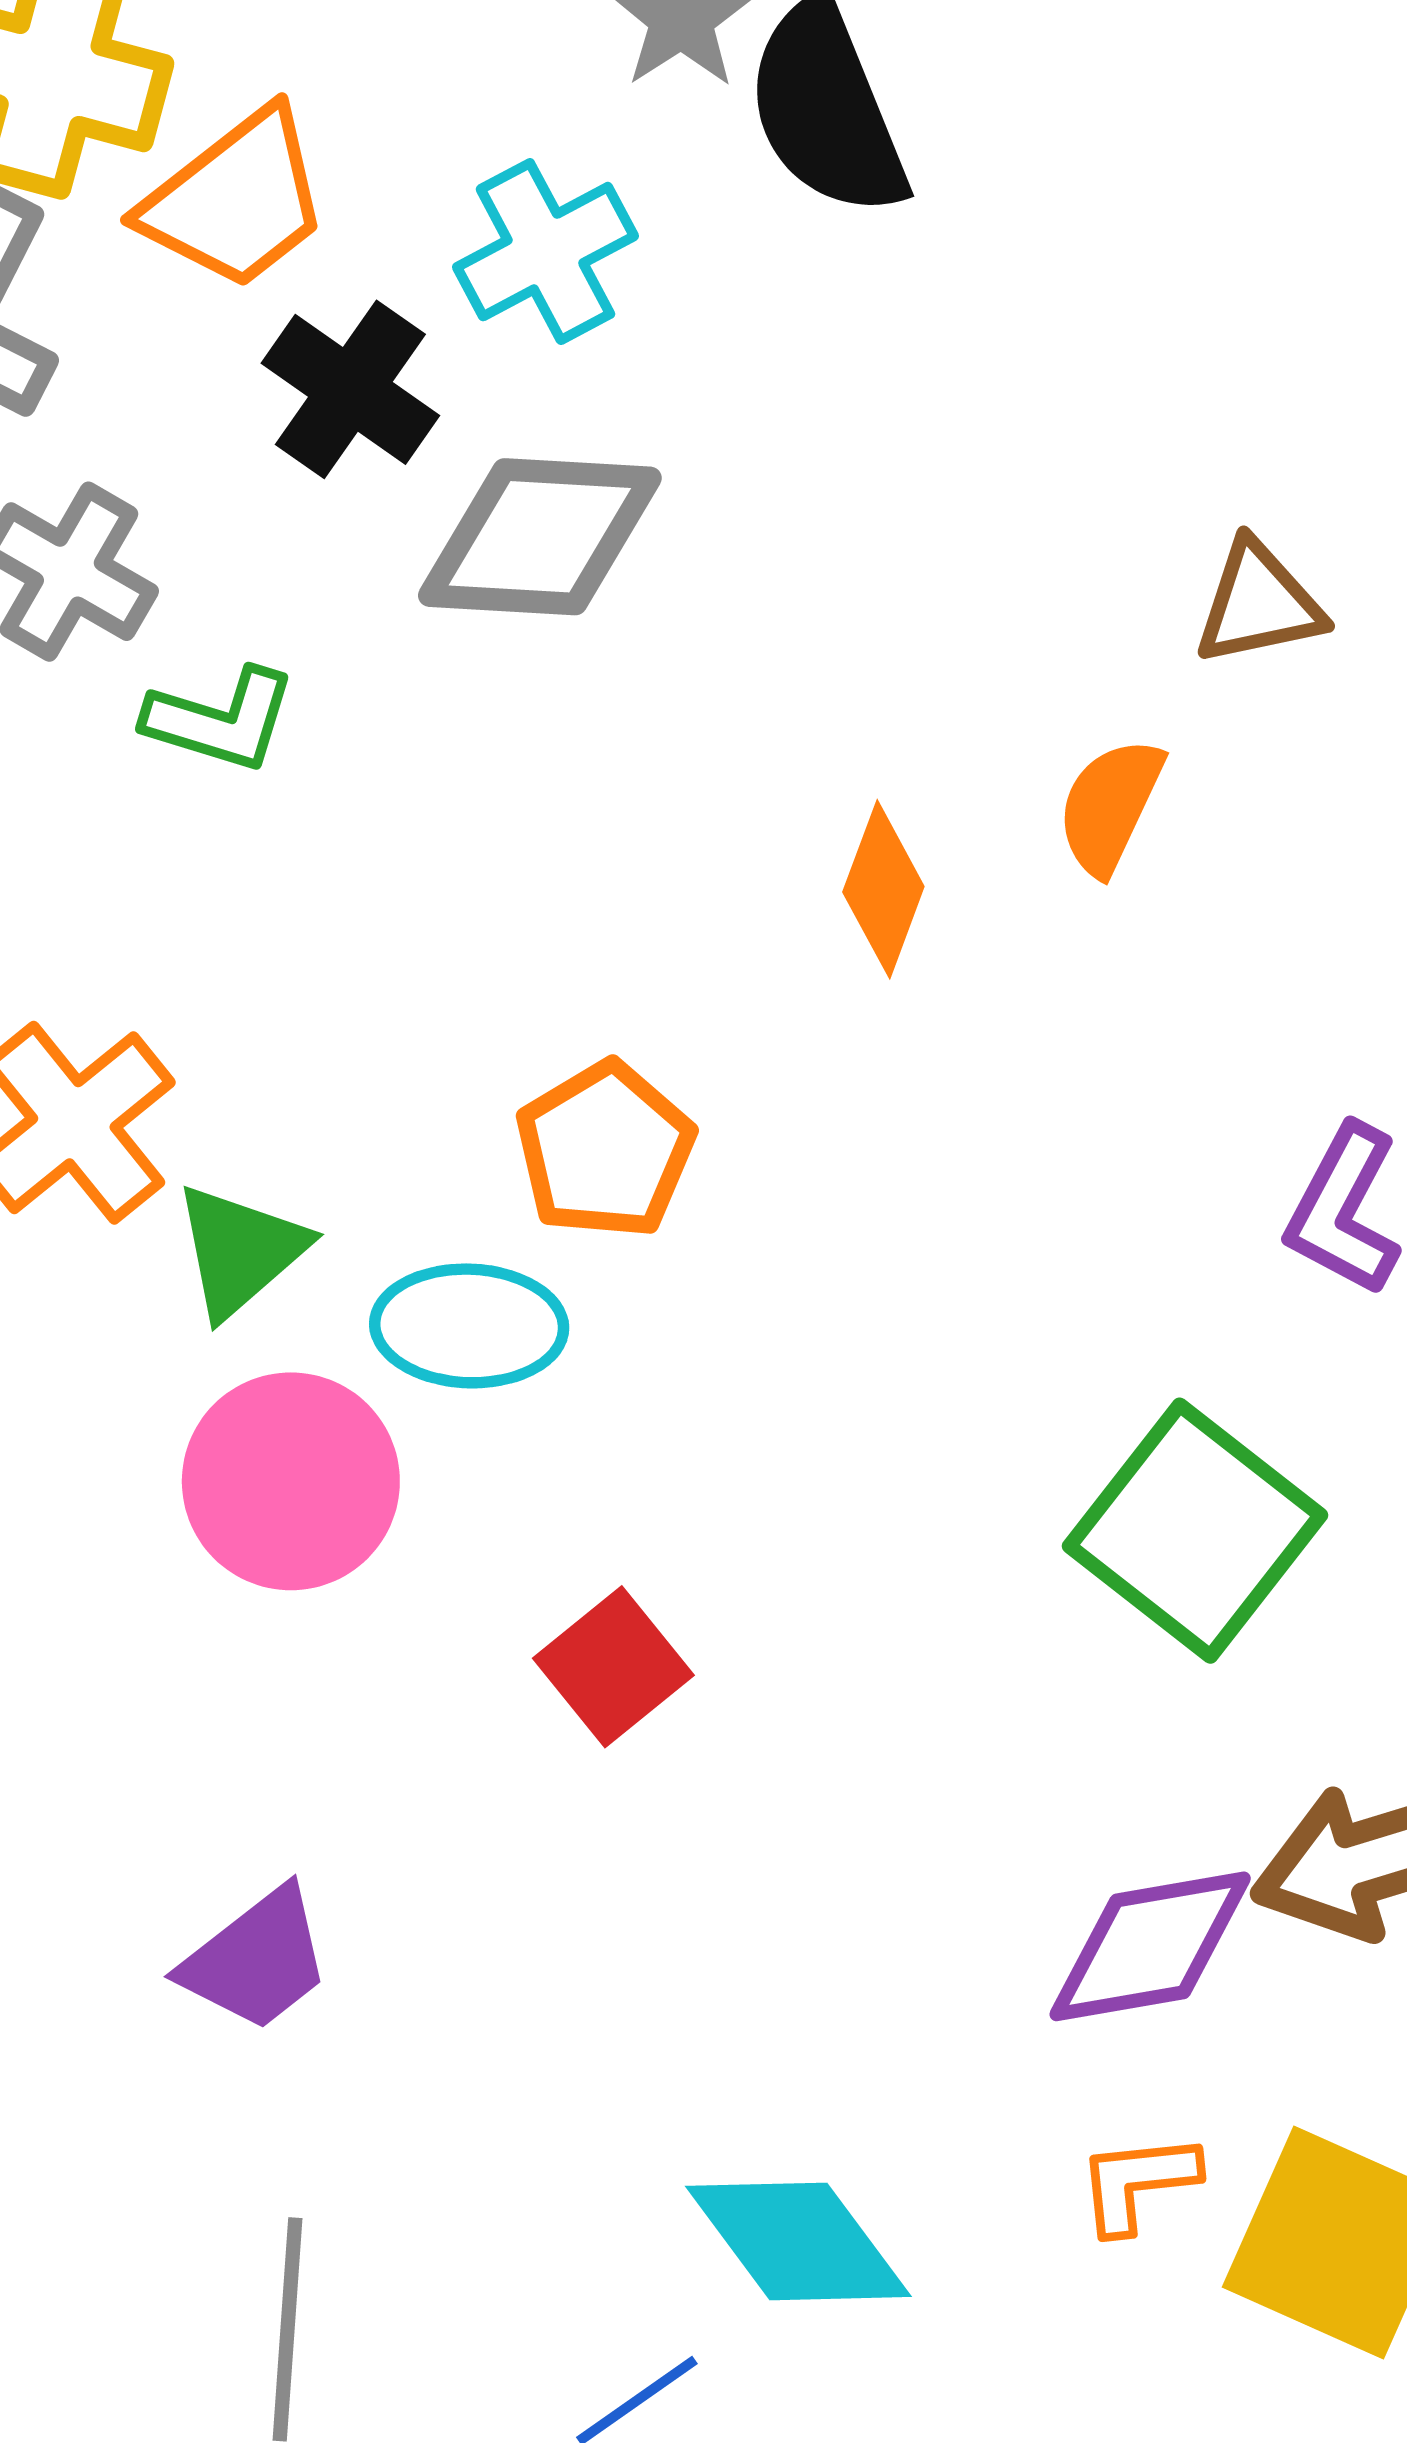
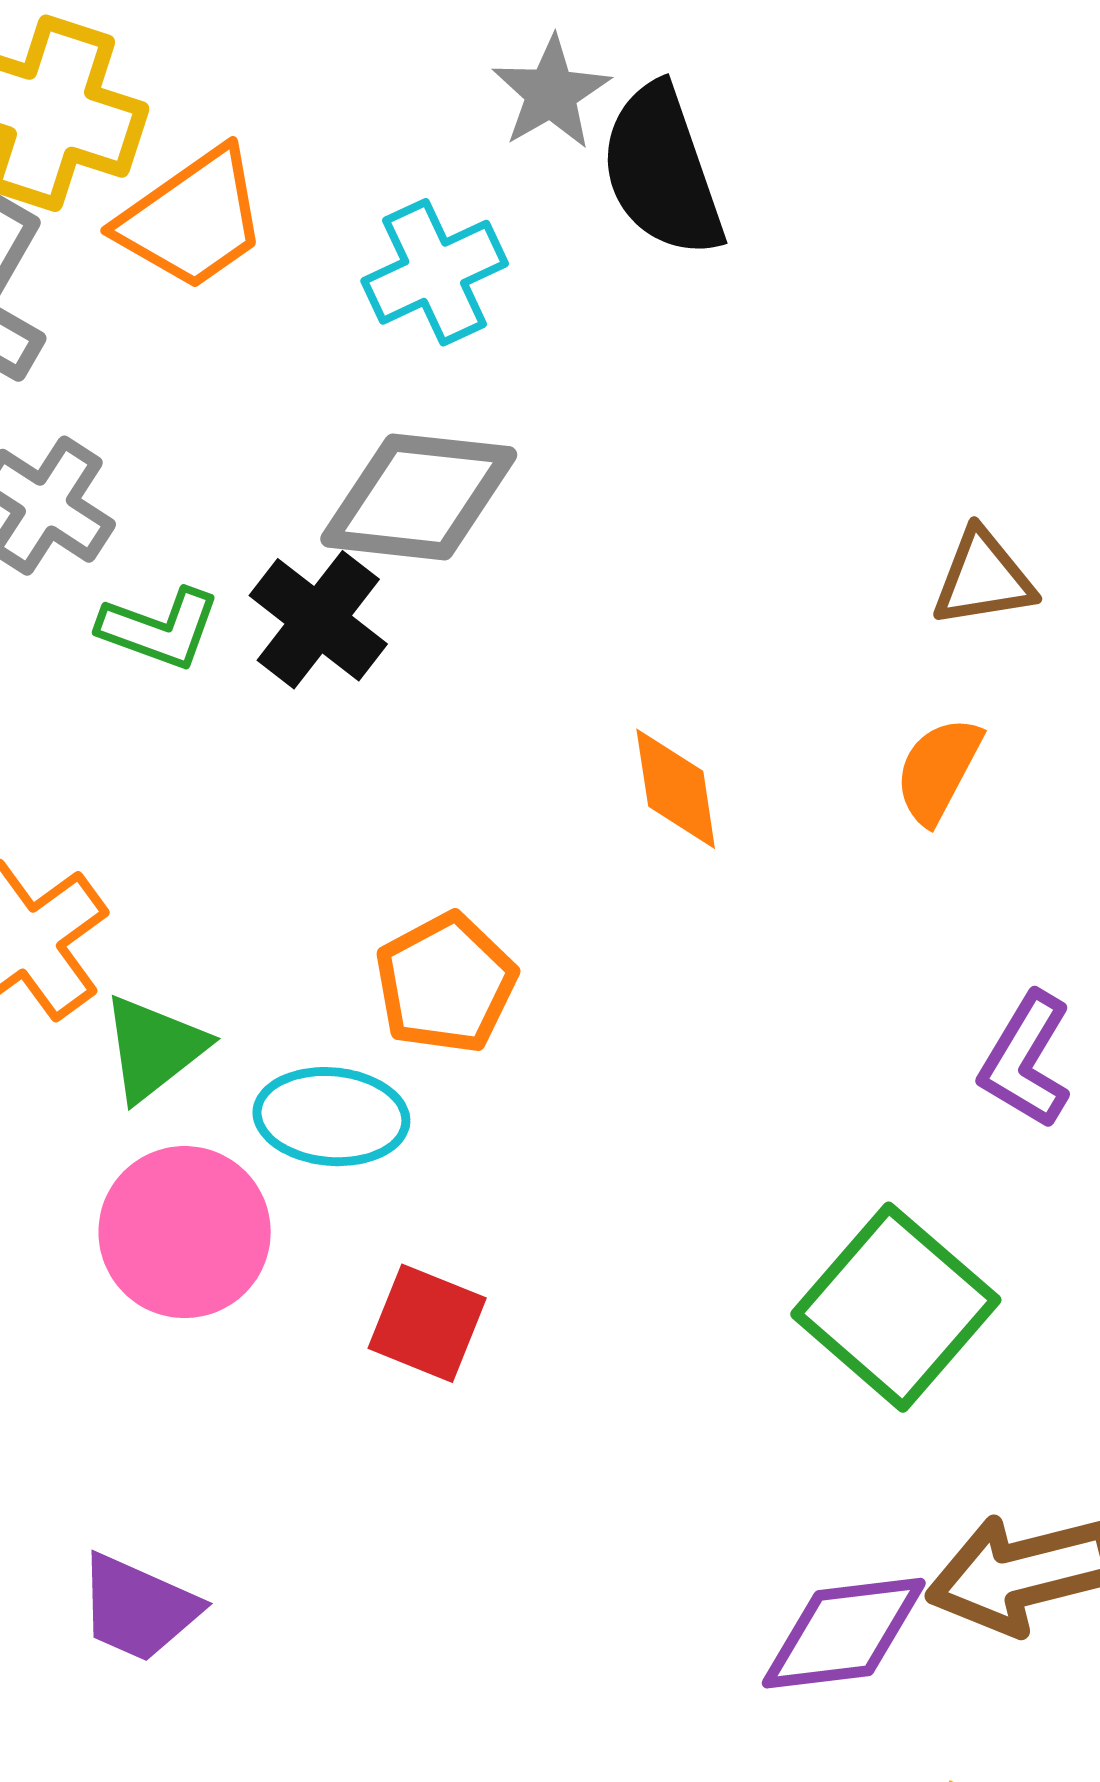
black cross: (350, 389) -> (318, 620), moved
orange semicircle: (1110, 806) -> (938, 770), moved
orange diamond: (883, 889) -> (676, 789), turned -32
red square: (613, 1667) -> (427, 1323), moved, turned -32
purple trapezoid: (256, 1960) -> (138, 1608), turned 59

